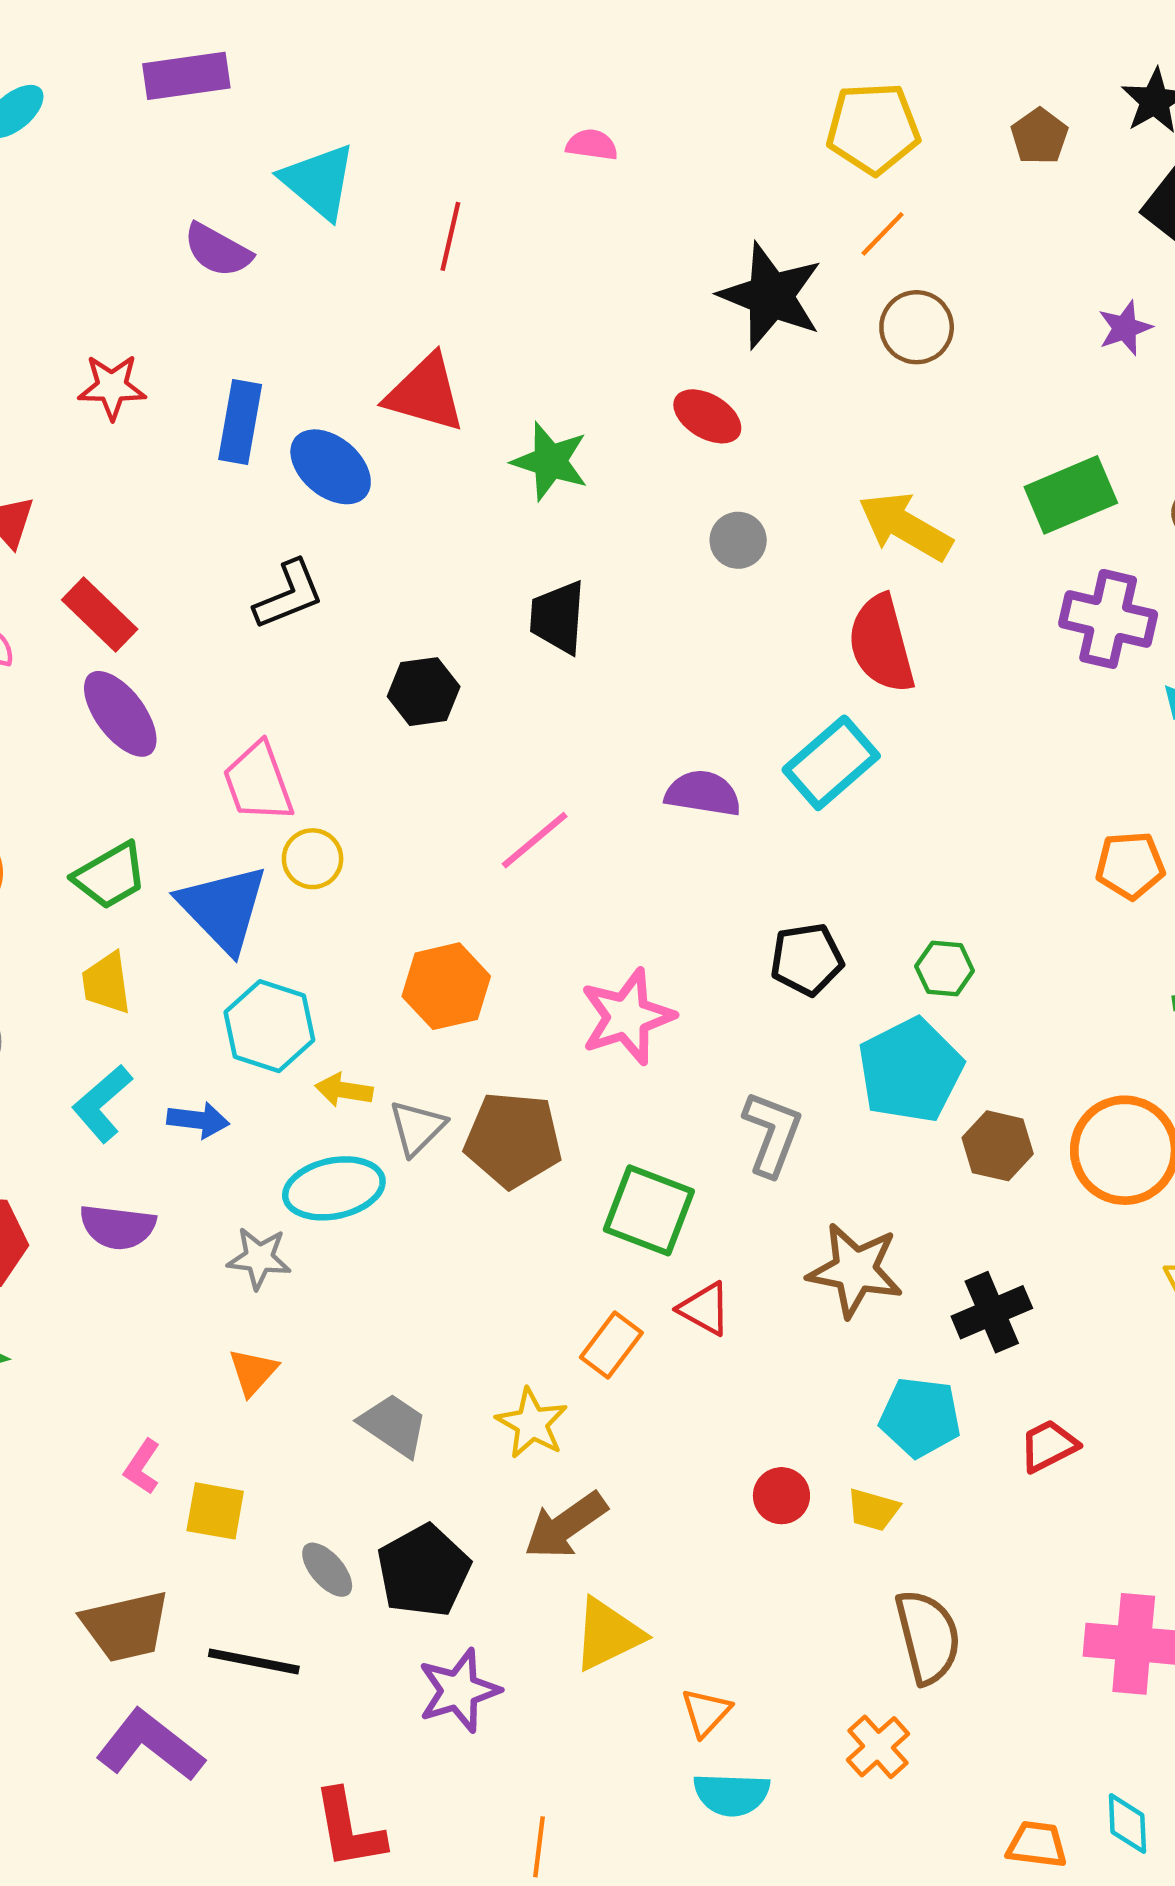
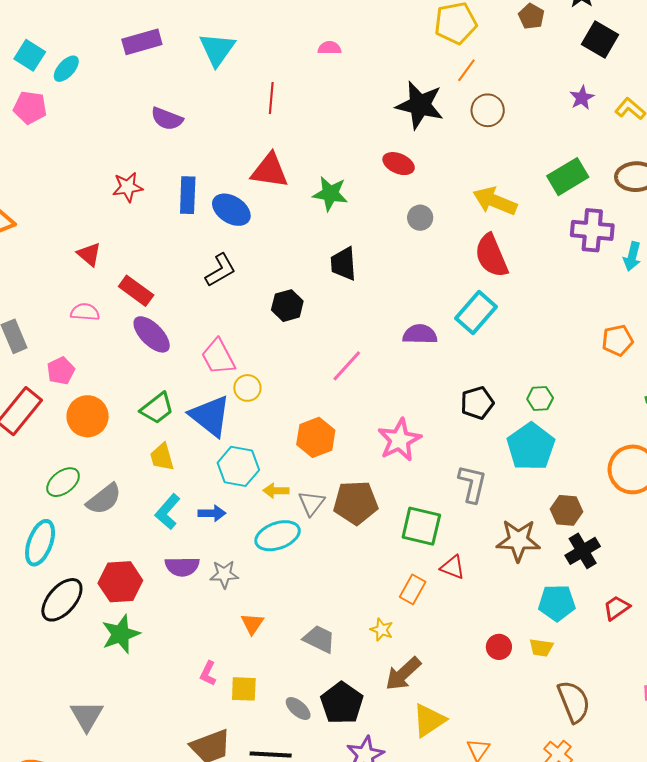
cyan triangle: (319, 181) -> (217, 49), moved, turned 33
brown hexagon: (998, 1146) -> (566, 510), moved
gray star: (259, 1258) -> (224, 574), moved
yellow star: (532, 1423) -> (382, 630), size x0.7

